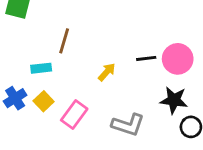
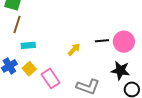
brown line: (64, 41) -> (17, 24), moved
pink rectangle: (74, 114) -> (50, 78), turned -72

